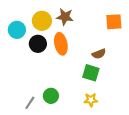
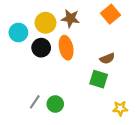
orange square: (114, 22) -> (111, 14), moved, turned -36
yellow star: (91, 100) -> (120, 108), moved
gray line: (30, 103) -> (35, 102), moved

